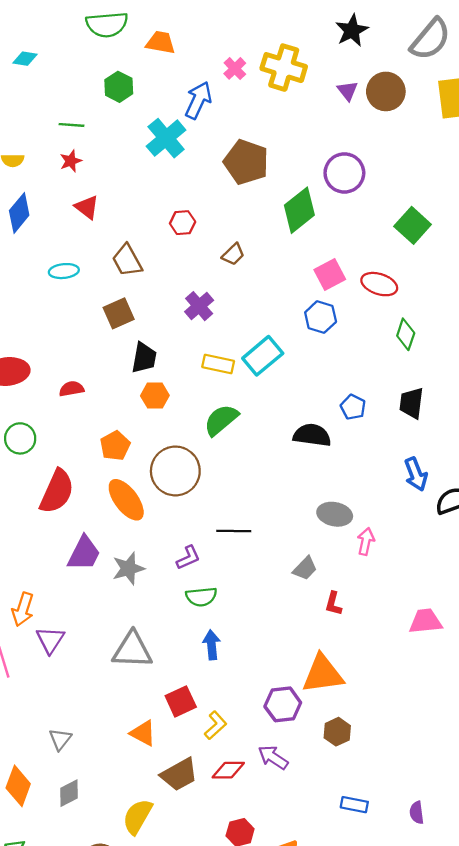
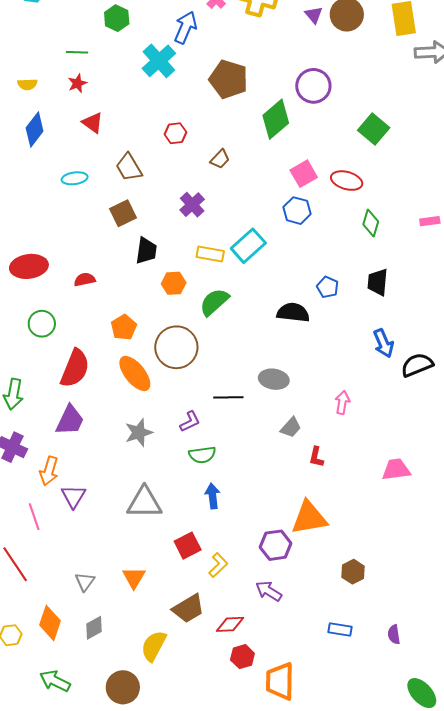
orange hexagon: (155, 396) -> (174, 283), moved
gray ellipse: (335, 514) -> (274, 379), moved
purple trapezoid: (84, 553) -> (70, 420), moved
brown hexagon: (337, 732) -> (353, 572), moved
orange triangle: (143, 733) -> (134, 578), moved, turned 35
red diamond: (228, 770) -> (230, 624), moved

